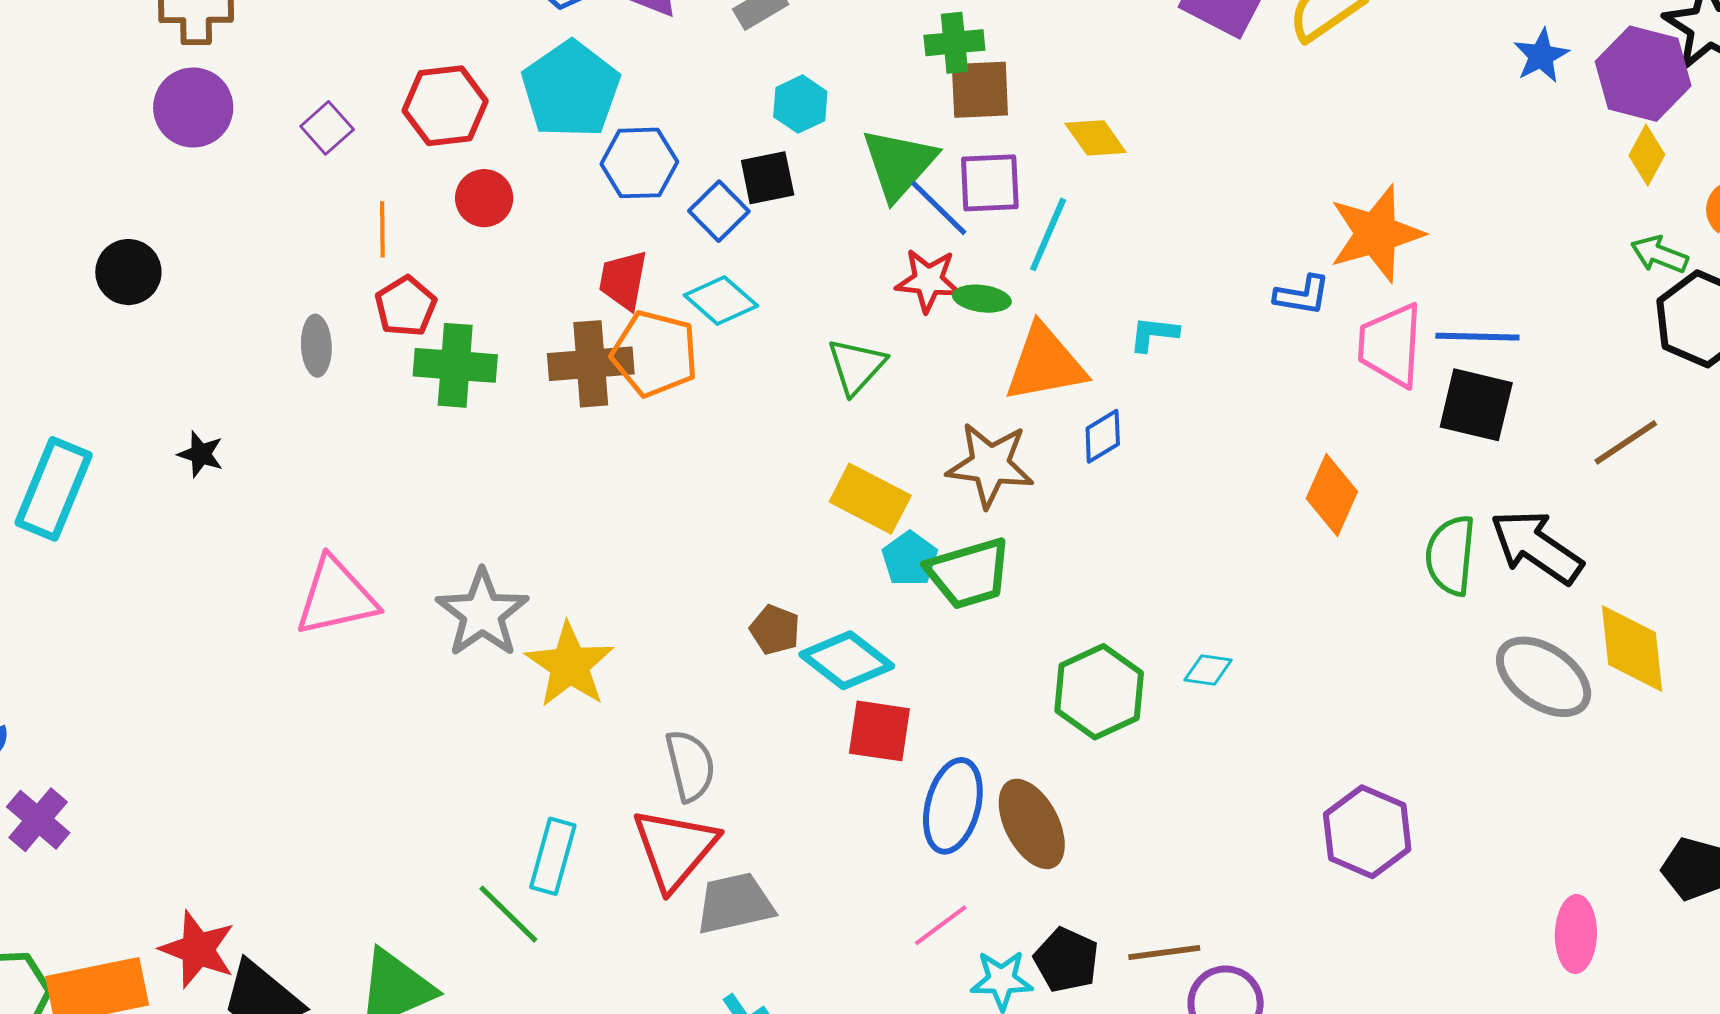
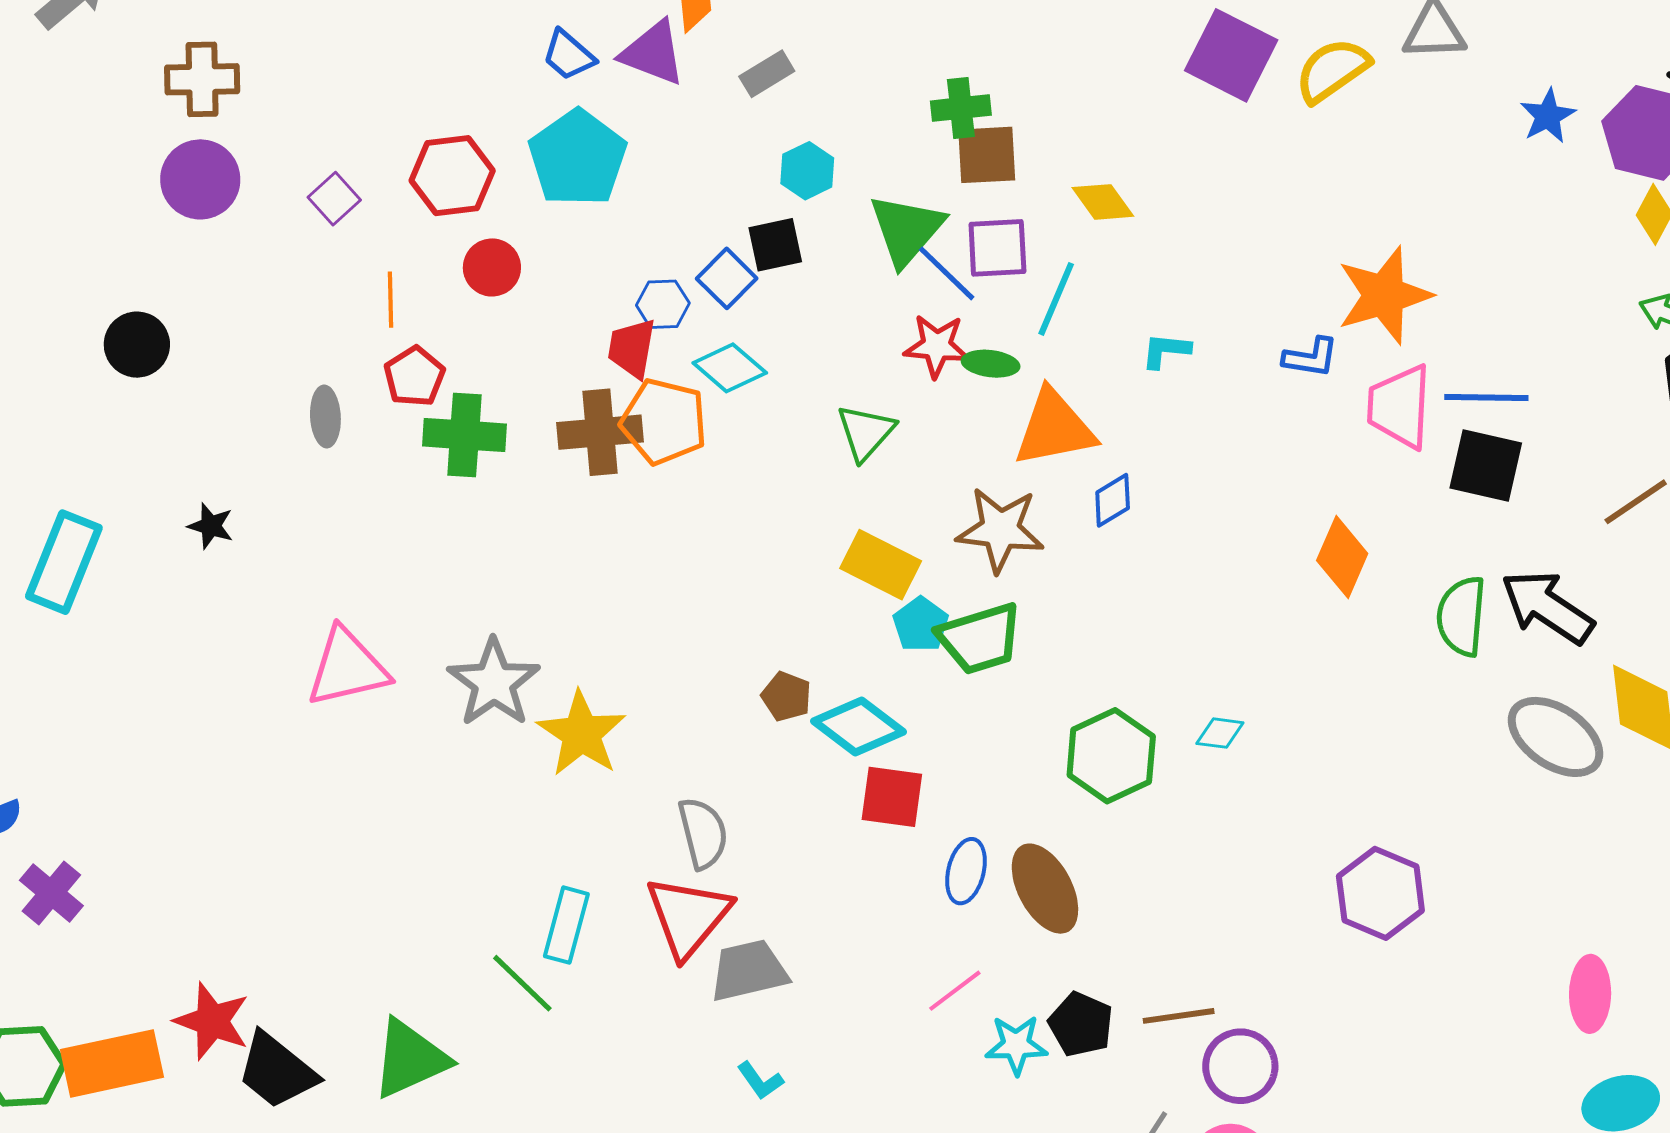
blue hexagon: (639, 163) -> (663, 304), moved, size x0.7
cyan L-shape: (1154, 334) -> (1166, 351), moved
blue ellipse: (953, 806) -> (966, 871), size x0.7

